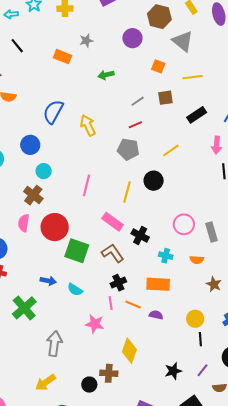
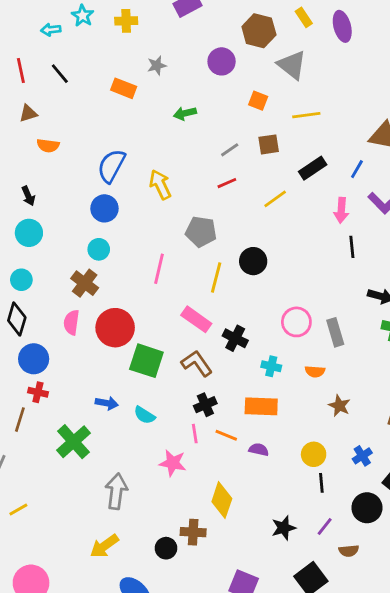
blue circle: (30, 145) -> (104, 208), moved
gray pentagon: (128, 149) -> (201, 232), moved
yellow line: (171, 150) -> (275, 199), moved

